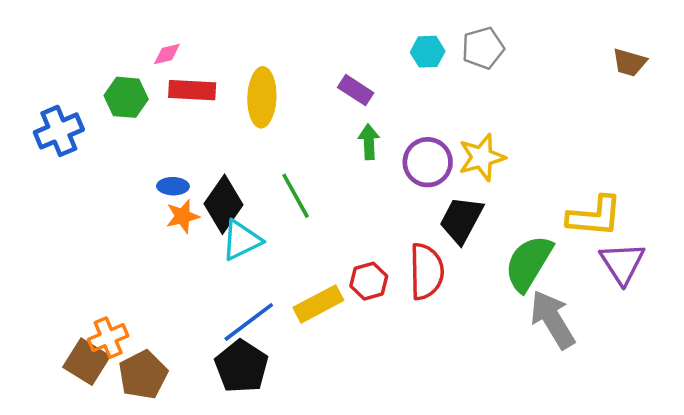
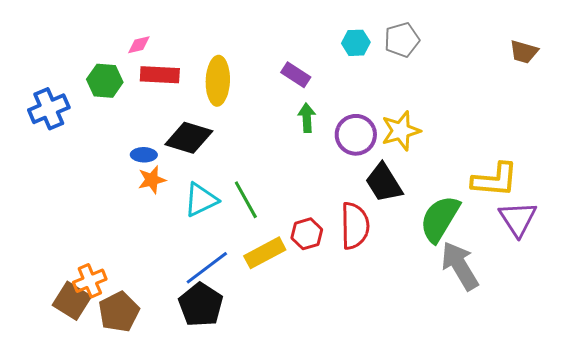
green line: (296, 196) -> (246, 200), moved
black diamond: (223, 204) -> (189, 138), moved, turned 72
black trapezoid: (461, 220) -> (384, 183), turned -60

